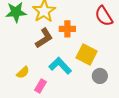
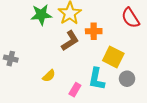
cyan L-shape: (60, 66) -> (97, 79), moved, turned -125
pink rectangle: (40, 86) -> (75, 90), moved

